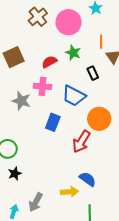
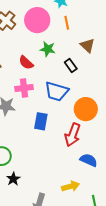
orange line: (101, 42) -> (67, 23), moved
red semicircle: (49, 62) -> (26, 63), turned -98
blue semicircle: (88, 179) -> (89, 160), moved

